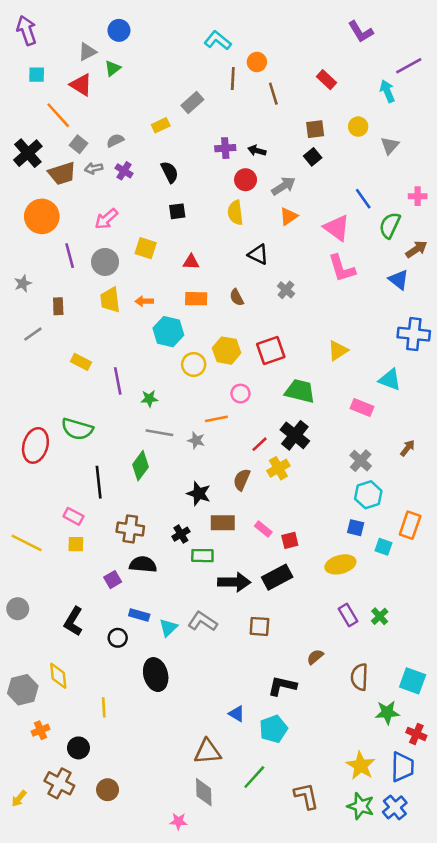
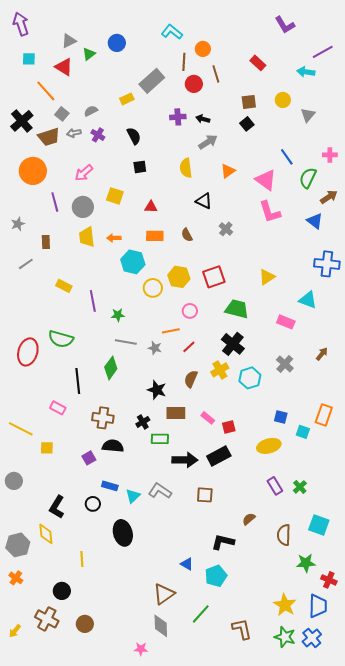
blue circle: (119, 30) -> (117, 43), moved
cyan arrow: (387, 91) -> (306, 72), turned -60
gray rectangle: (192, 103) -> (152, 81), size x1.4
red circle: (246, 180) -> (194, 84), moved
gray arrow: (283, 186) -> (208, 142), moved
red line: (259, 444) -> (189, 347), moved
cyan hexagon: (368, 495) -> (250, 378), moved
yellow square: (76, 544) -> (47, 448), moved
black L-shape: (73, 621) -> (57, 507), moved
cyan square: (413, 681) -> (319, 525), moved
orange cross: (40, 730) -> (16, 578), moved, turned -32
brown triangle: (208, 752) -> (164, 594), turned -30

